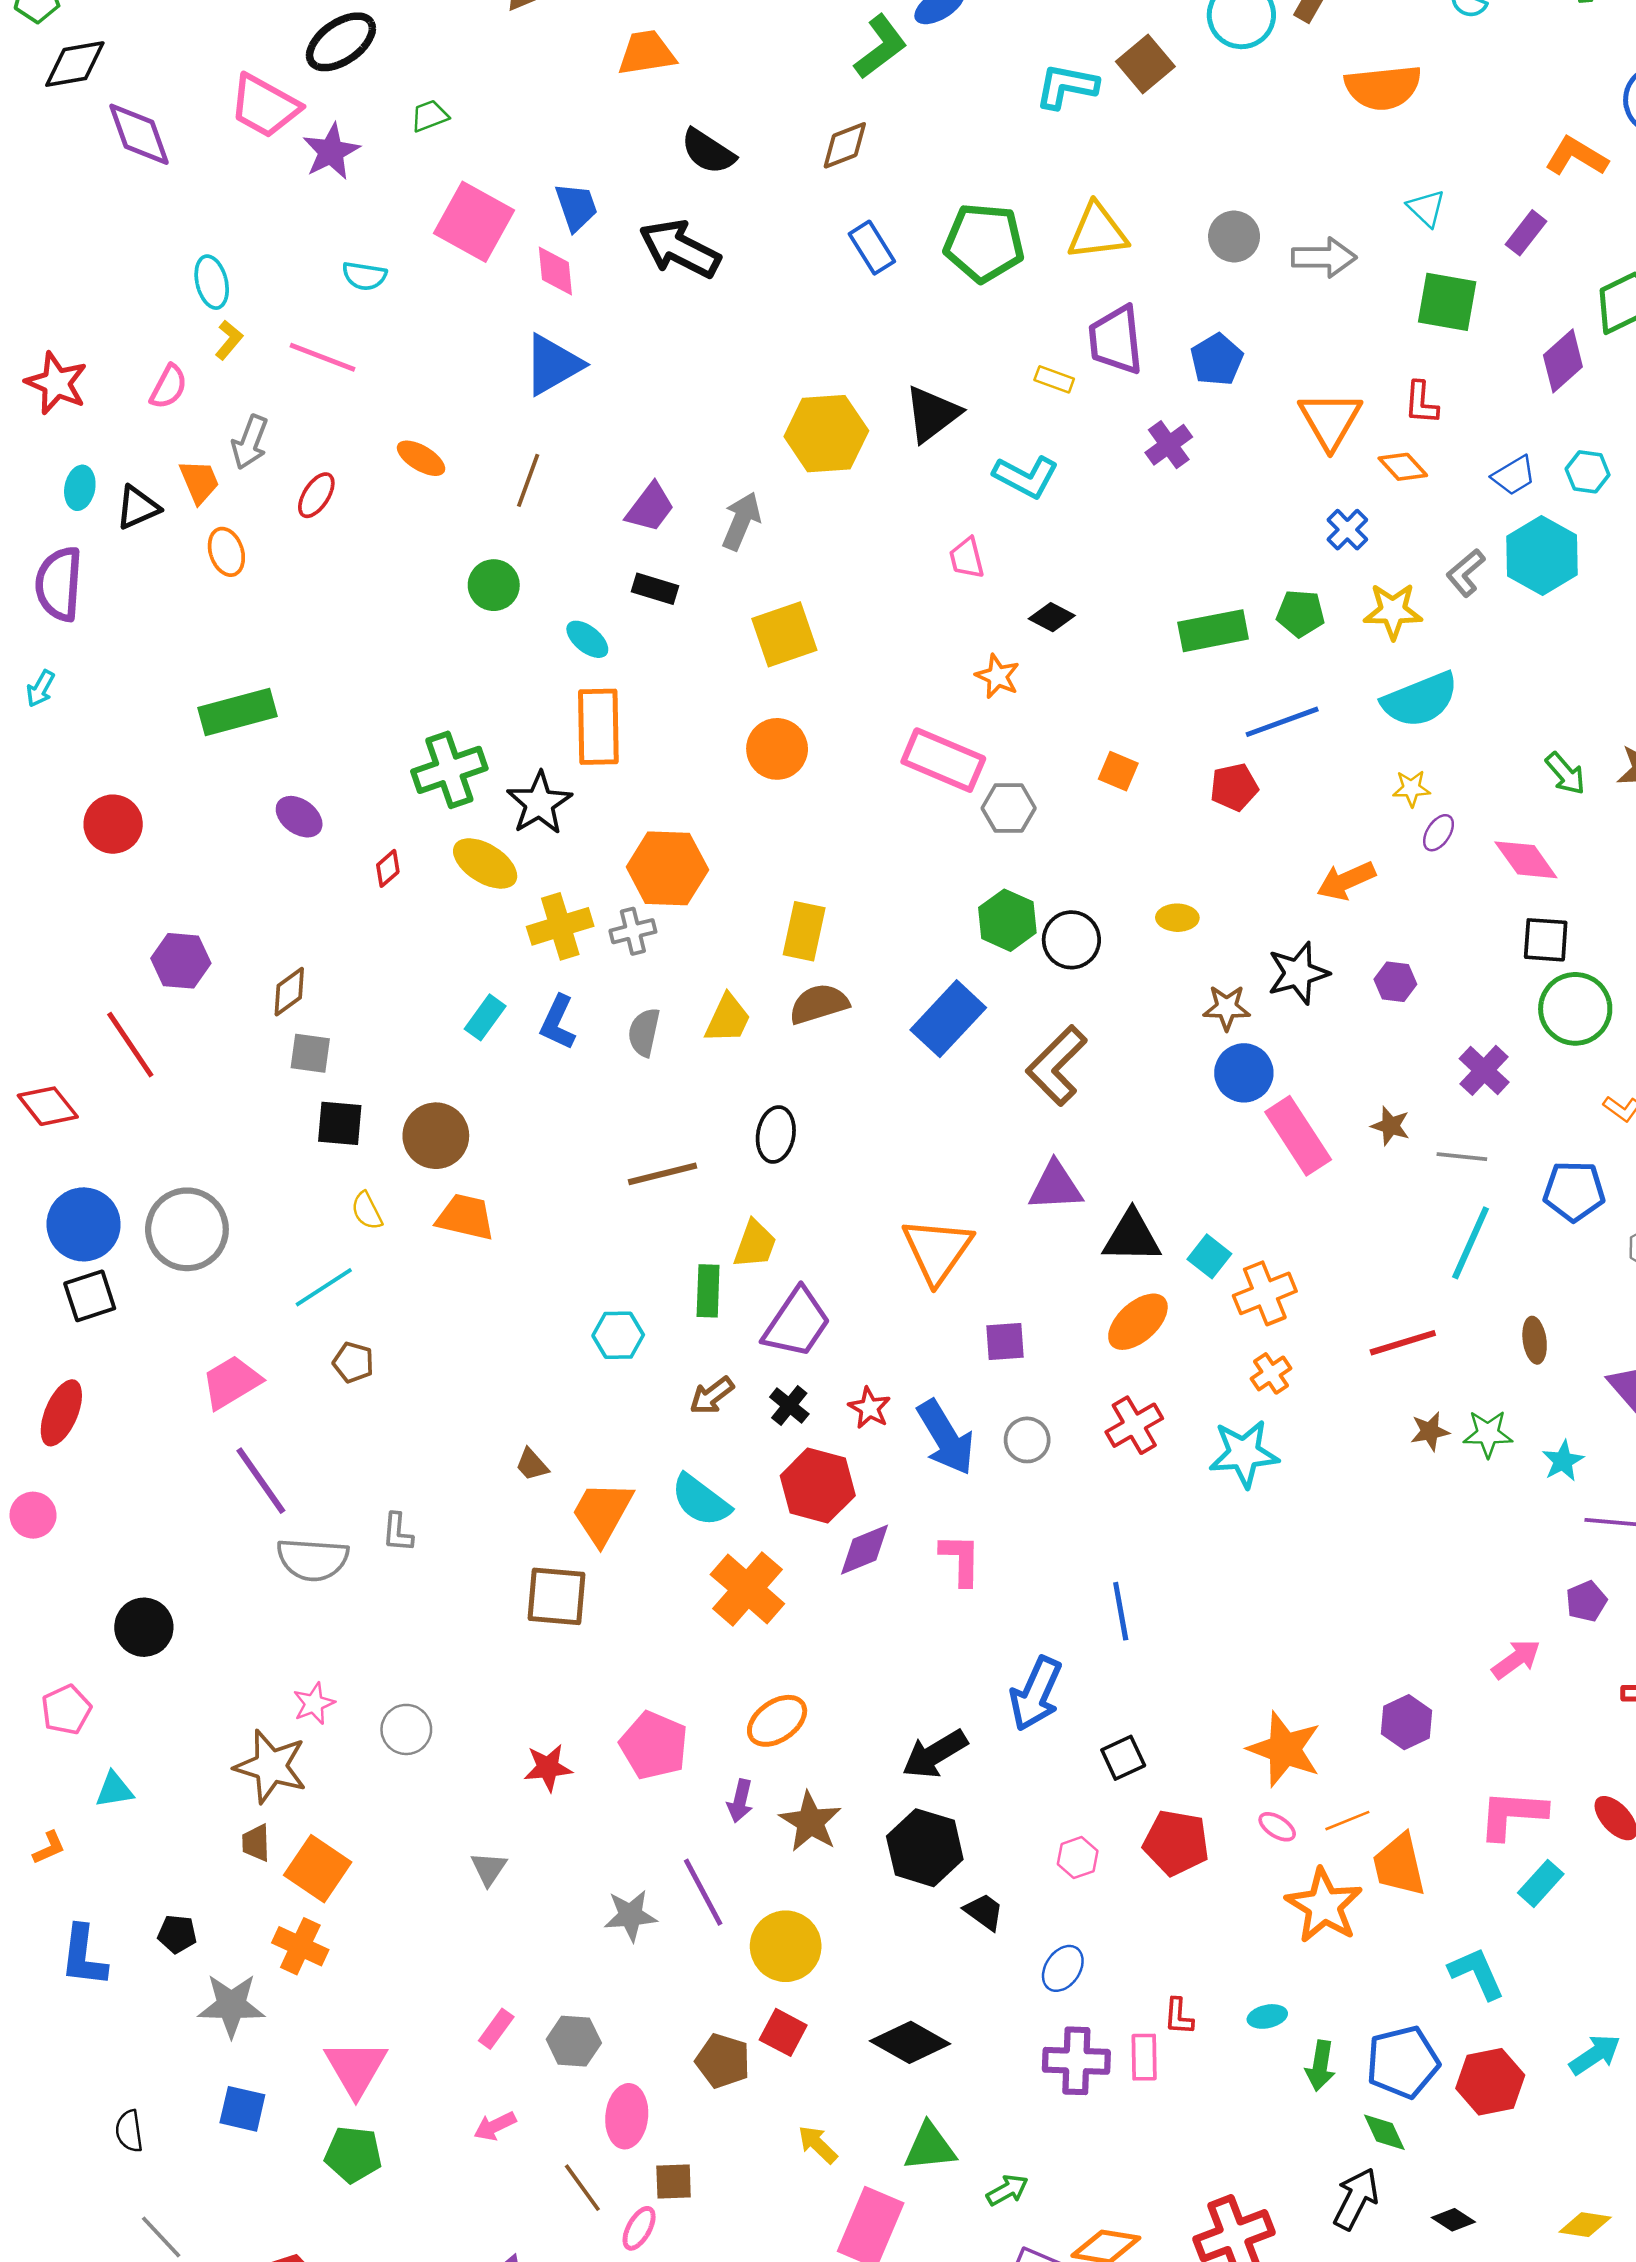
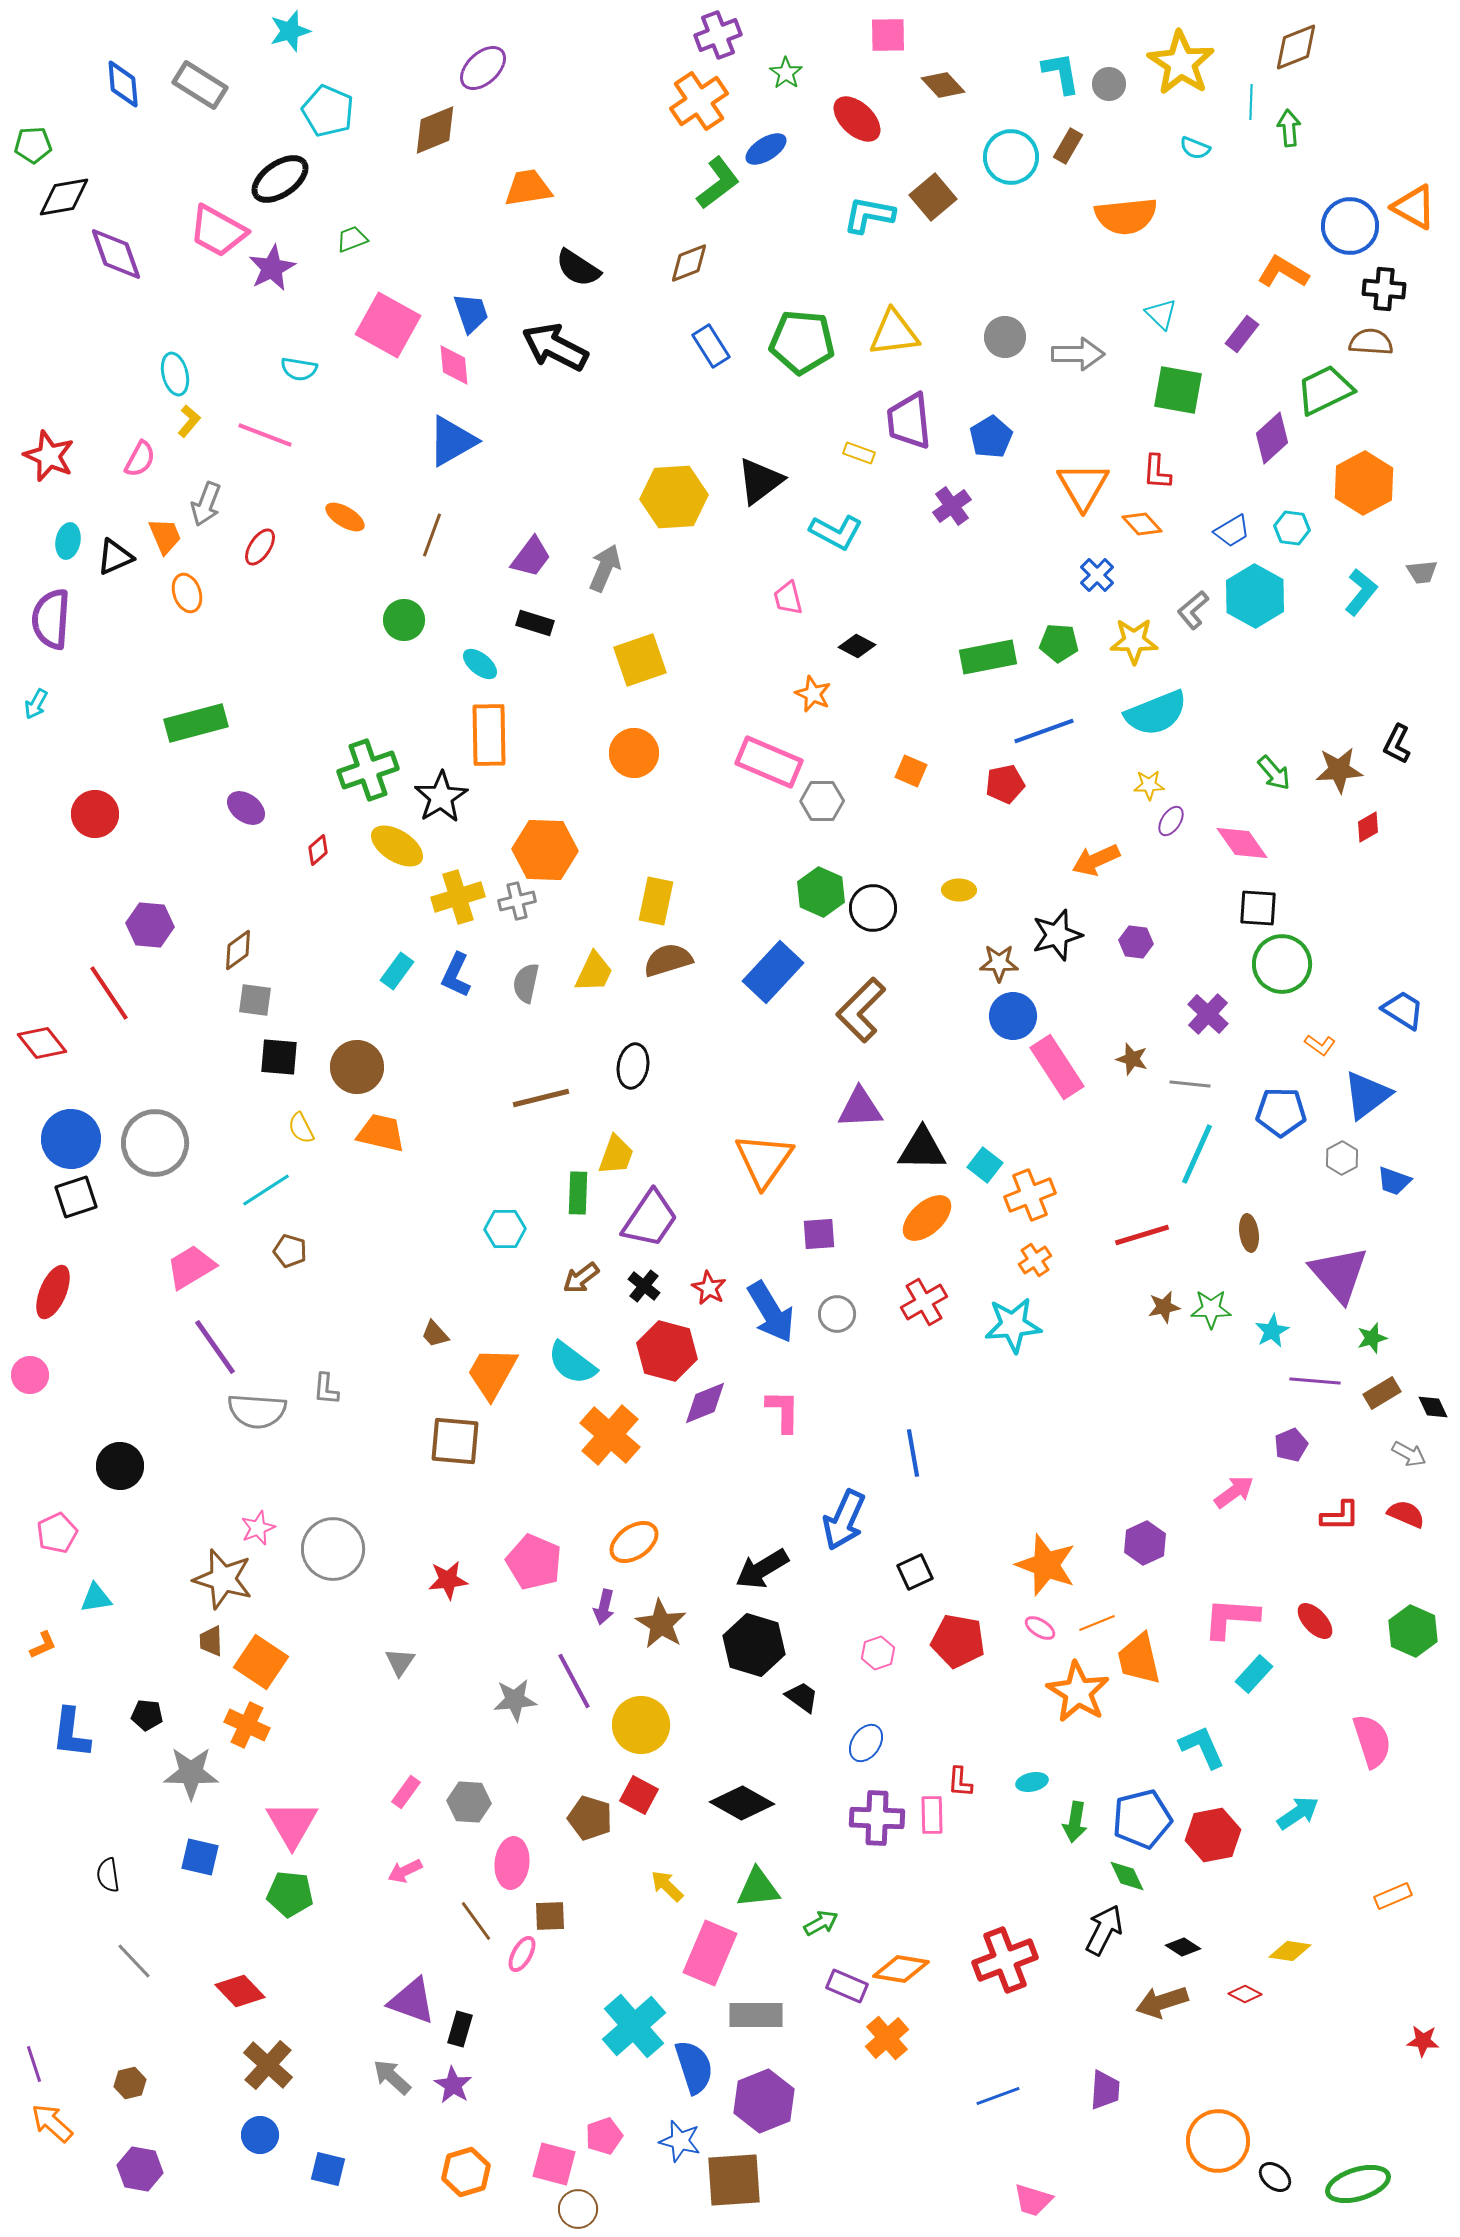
gray circle: (406, 1729) -> (333, 1549), size x1.5

